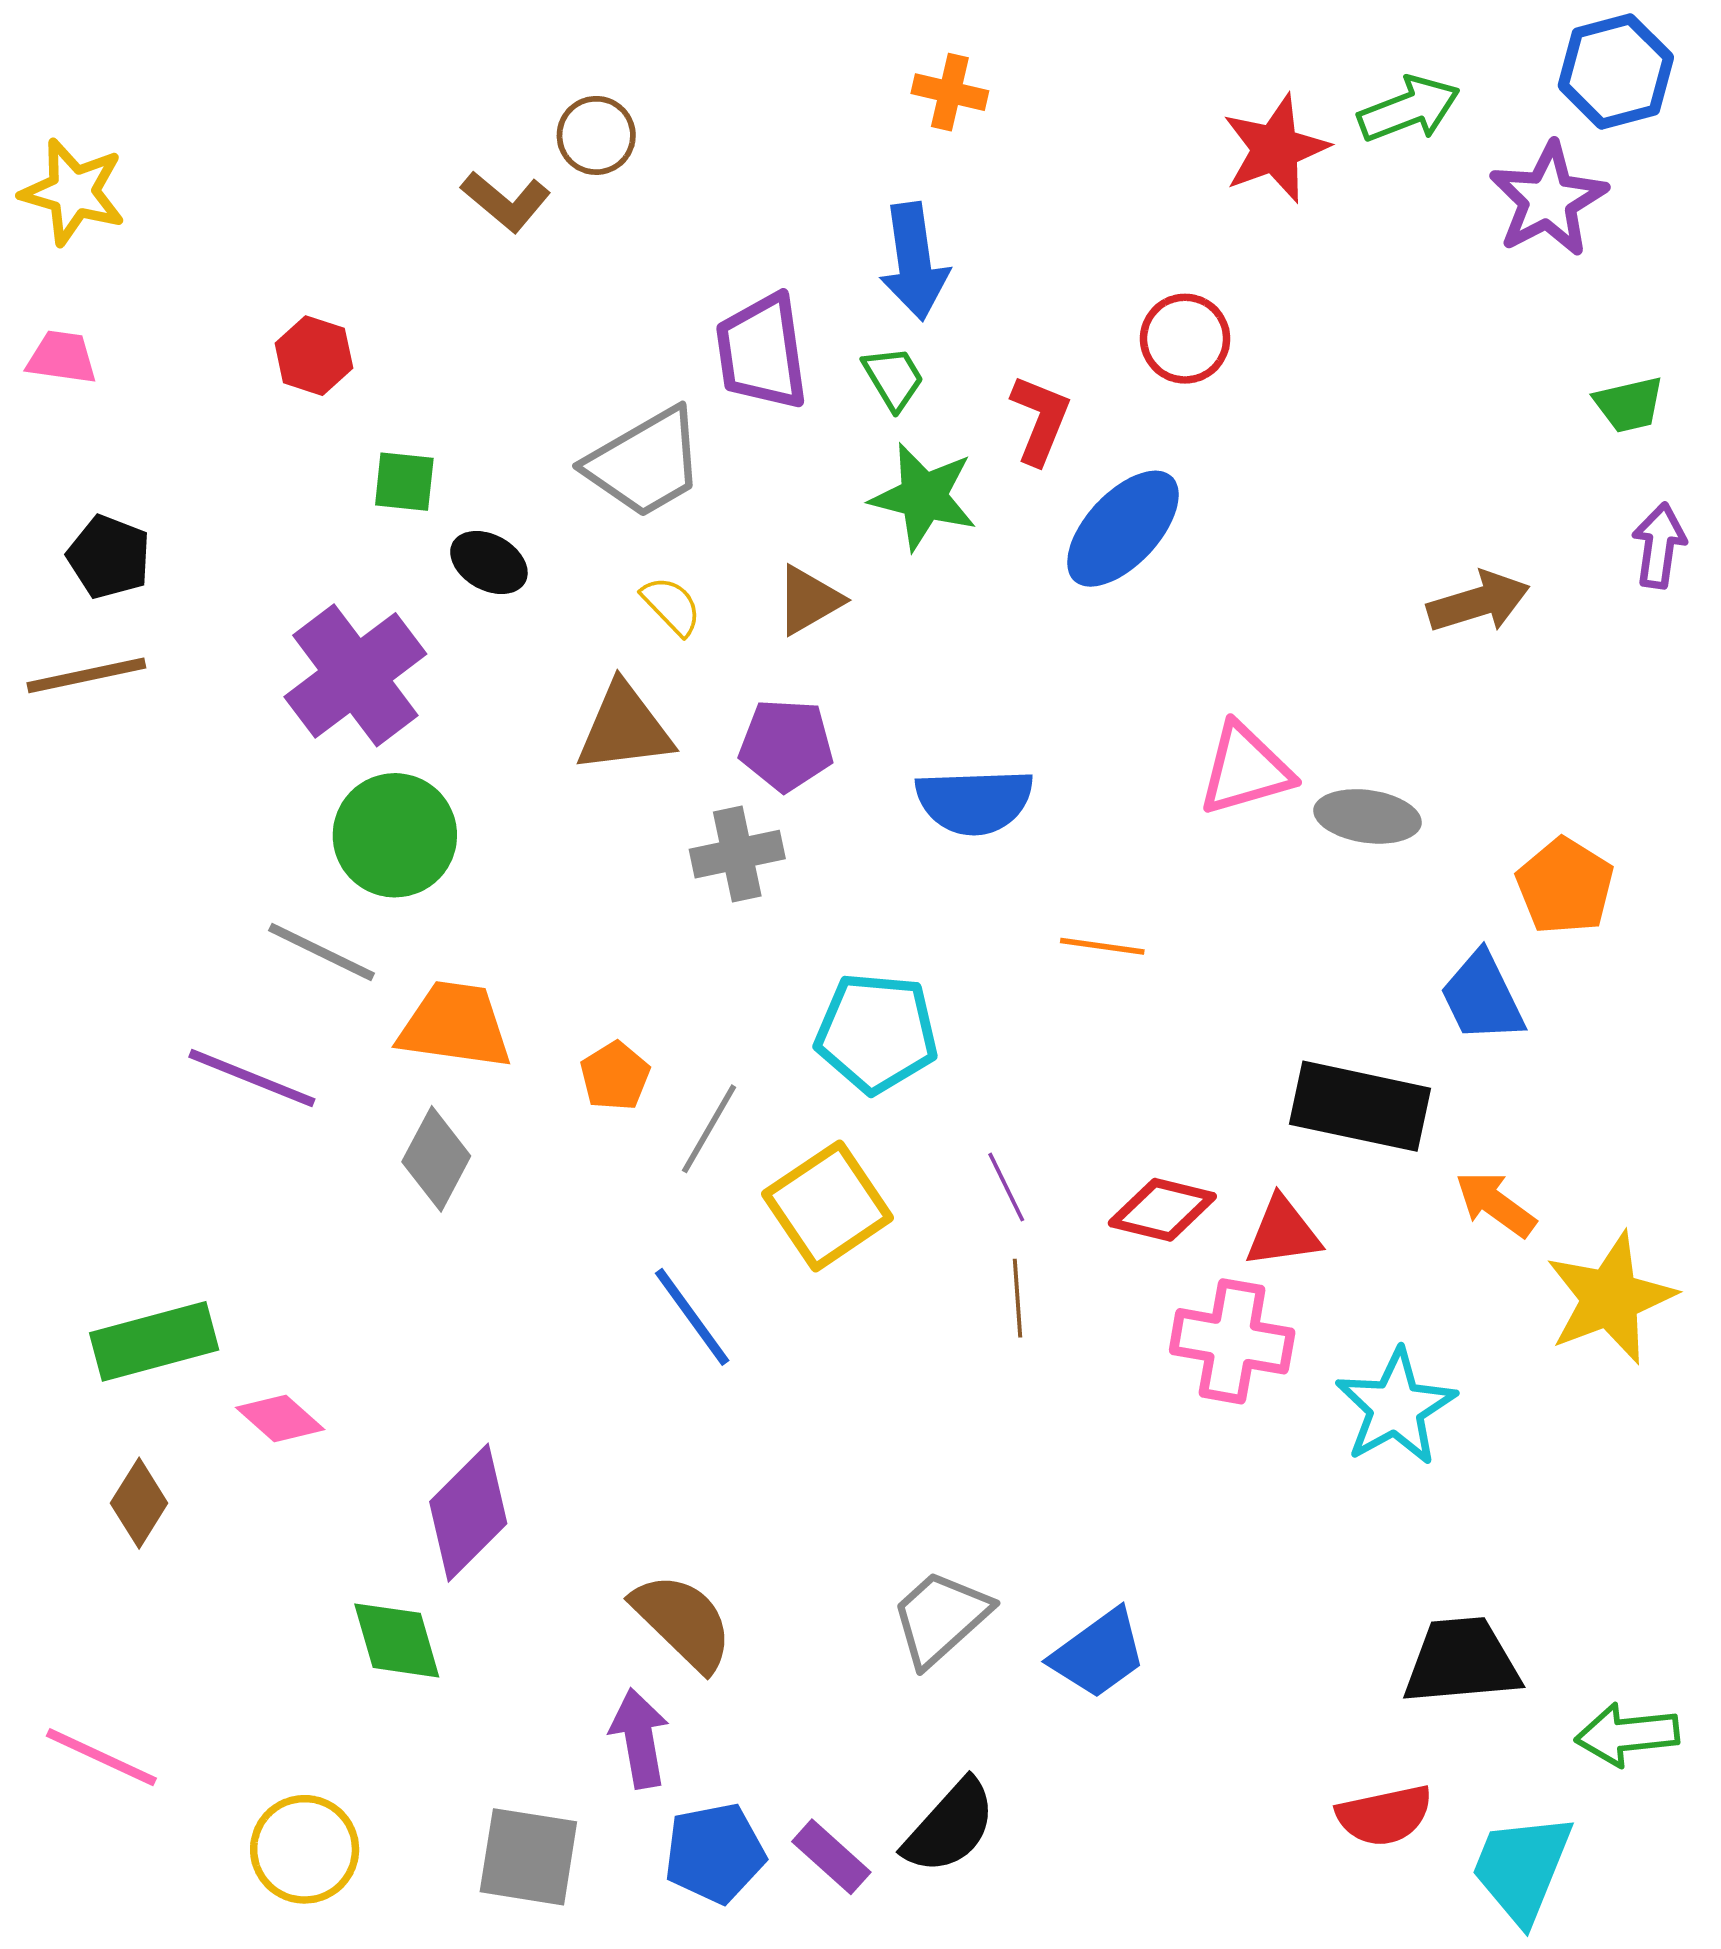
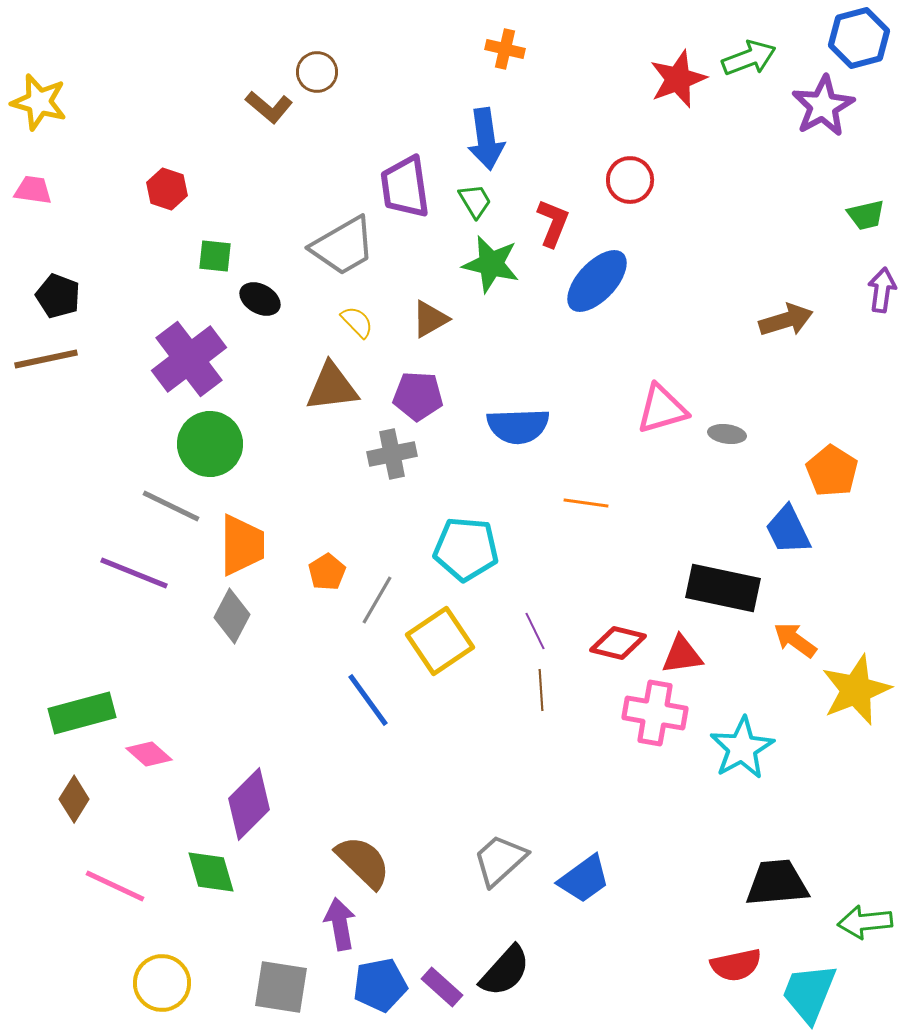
gray ellipse: (1368, 816) -> (727, 434), size x0.7
orange trapezoid: (455, 1025) -> (242, 545), turned 82
pink line: (101, 1757) -> (115, 886), moved

